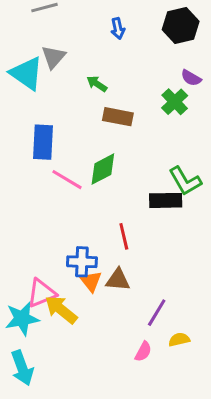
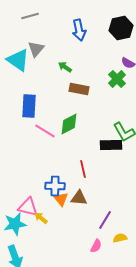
blue arrow: (118, 28) -> (79, 30), size x1.5
pink triangle: (42, 293) -> (28, 207), turned 35
yellow arrow: (61, 310) -> (41, 218), size x0.6

